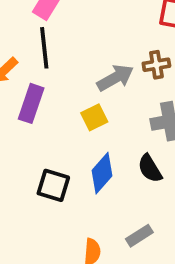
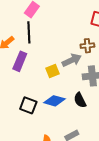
gray arrow: (115, 78) -> (72, 60), moved
blue diamond: (102, 173) -> (54, 101), turned 60

